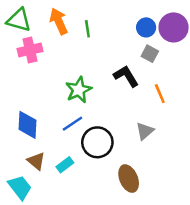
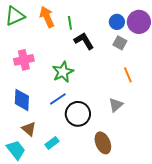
green triangle: (19, 20) -> (15, 16), turned -40
pink cross: (30, 50) -> (24, 60), moved
black L-shape: (126, 76) -> (84, 41), moved
cyan rectangle: (65, 165) -> (52, 143), moved

